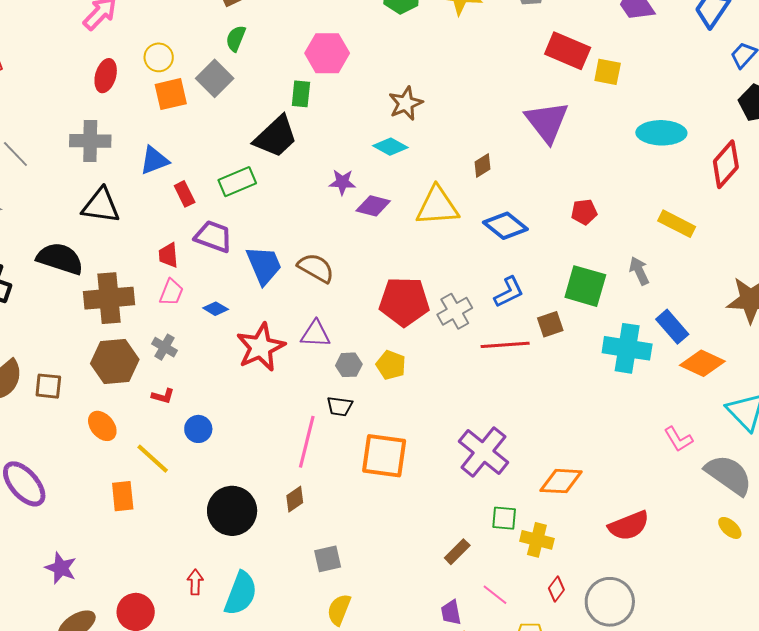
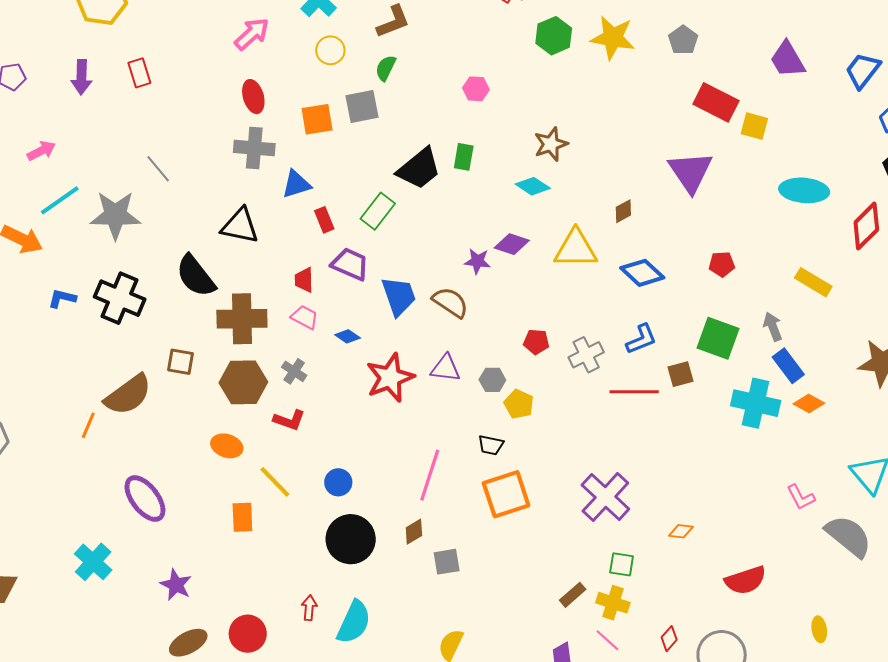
pink hexagon: (327, 53) -> (476, 89), size x0.6
yellow circle: (159, 57) -> (330, 50), moved
red ellipse: (106, 76) -> (253, 97), turned -36
gray square: (215, 78) -> (362, 106), turned 30
green rectangle: (301, 94) -> (464, 157), moved
gray cross: (90, 141) -> (254, 148), moved
green rectangle: (237, 182) -> (378, 211), turned -33
purple star: (342, 182) -> (477, 261), moved
black semicircle: (60, 259) -> (196, 276), turned -150
pink trapezoid: (171, 292) -> (305, 317), turned -88
red pentagon: (404, 302) -> (536, 342), size x0.5
blue rectangle: (672, 327) -> (788, 366), moved
orange diamond: (702, 363) -> (809, 403), moved, size x0.7
gray hexagon: (349, 365) -> (492, 380), moved
brown square: (48, 386) -> (180, 362), moved
red L-shape: (163, 396) -> (289, 420), size x1.4
black trapezoid: (340, 406) -> (491, 445), moved
orange ellipse: (102, 426) -> (227, 446), turned -36
blue circle: (198, 429) -> (338, 482), moved
orange square: (384, 456) -> (506, 494), turned -30
orange diamond: (561, 481) -> (681, 531), size x0.6
yellow ellipse: (730, 528) -> (819, 629), moved, turned 35
yellow cross: (537, 540) -> (613, 603), moved
gray square: (328, 559) -> (447, 562), moved

